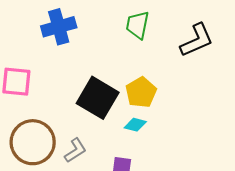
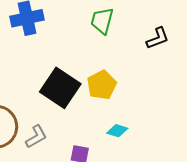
black L-shape: (197, 40) -> (158, 38), size x0.7
cyan diamond: (135, 125) -> (117, 131), moved

